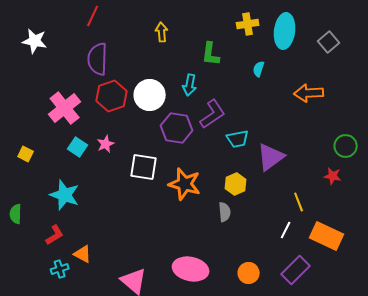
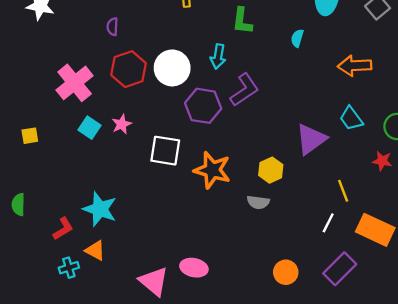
purple semicircle: (98, 59) -> (112, 27), size x0.5
cyan trapezoid: (238, 139) -> (351, 118), moved, turned 65
yellow square: (26, 154) -> (30, 136), turned -35
cyan star: (65, 195) -> (100, 209), moved
gray semicircle: (225, 212) -> (258, 202), turned 102
pink ellipse: (191, 269) -> (194, 268), moved, size x0.7

